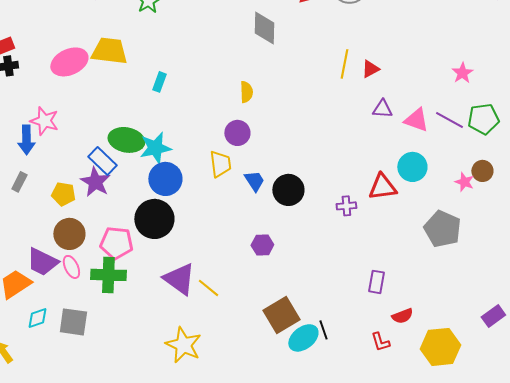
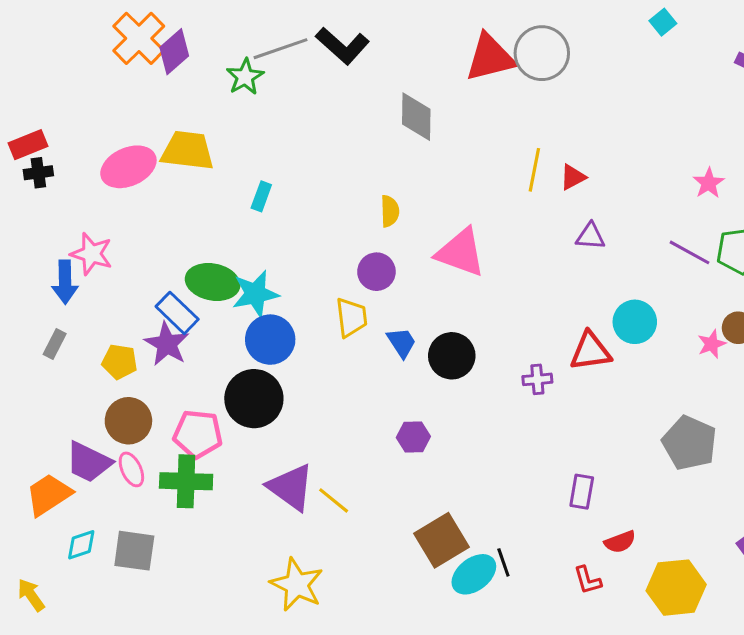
pink triangle: (416, 120) -> (461, 252), moved, size x1.4
pink star: (464, 182) -> (712, 344), turned 30
gray pentagon: (442, 229) -> (689, 443), moved

